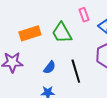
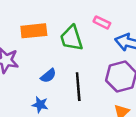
pink rectangle: (84, 15) -> (102, 22), turned -56

